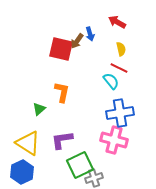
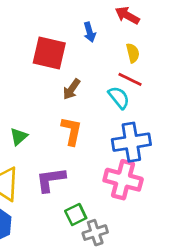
brown arrow: (77, 41) -> (72, 89), moved
orange L-shape: (62, 92) -> (72, 131), moved
green square: (80, 165) -> (76, 215), size x0.6

